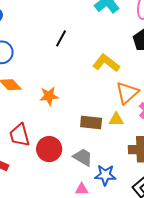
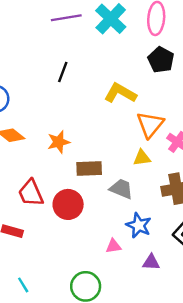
brown rectangle: (91, 122) -> (89, 169), moved
gray trapezoid: (83, 157) -> (121, 189), moved
blue star: (105, 175) -> (139, 225), turned 30

